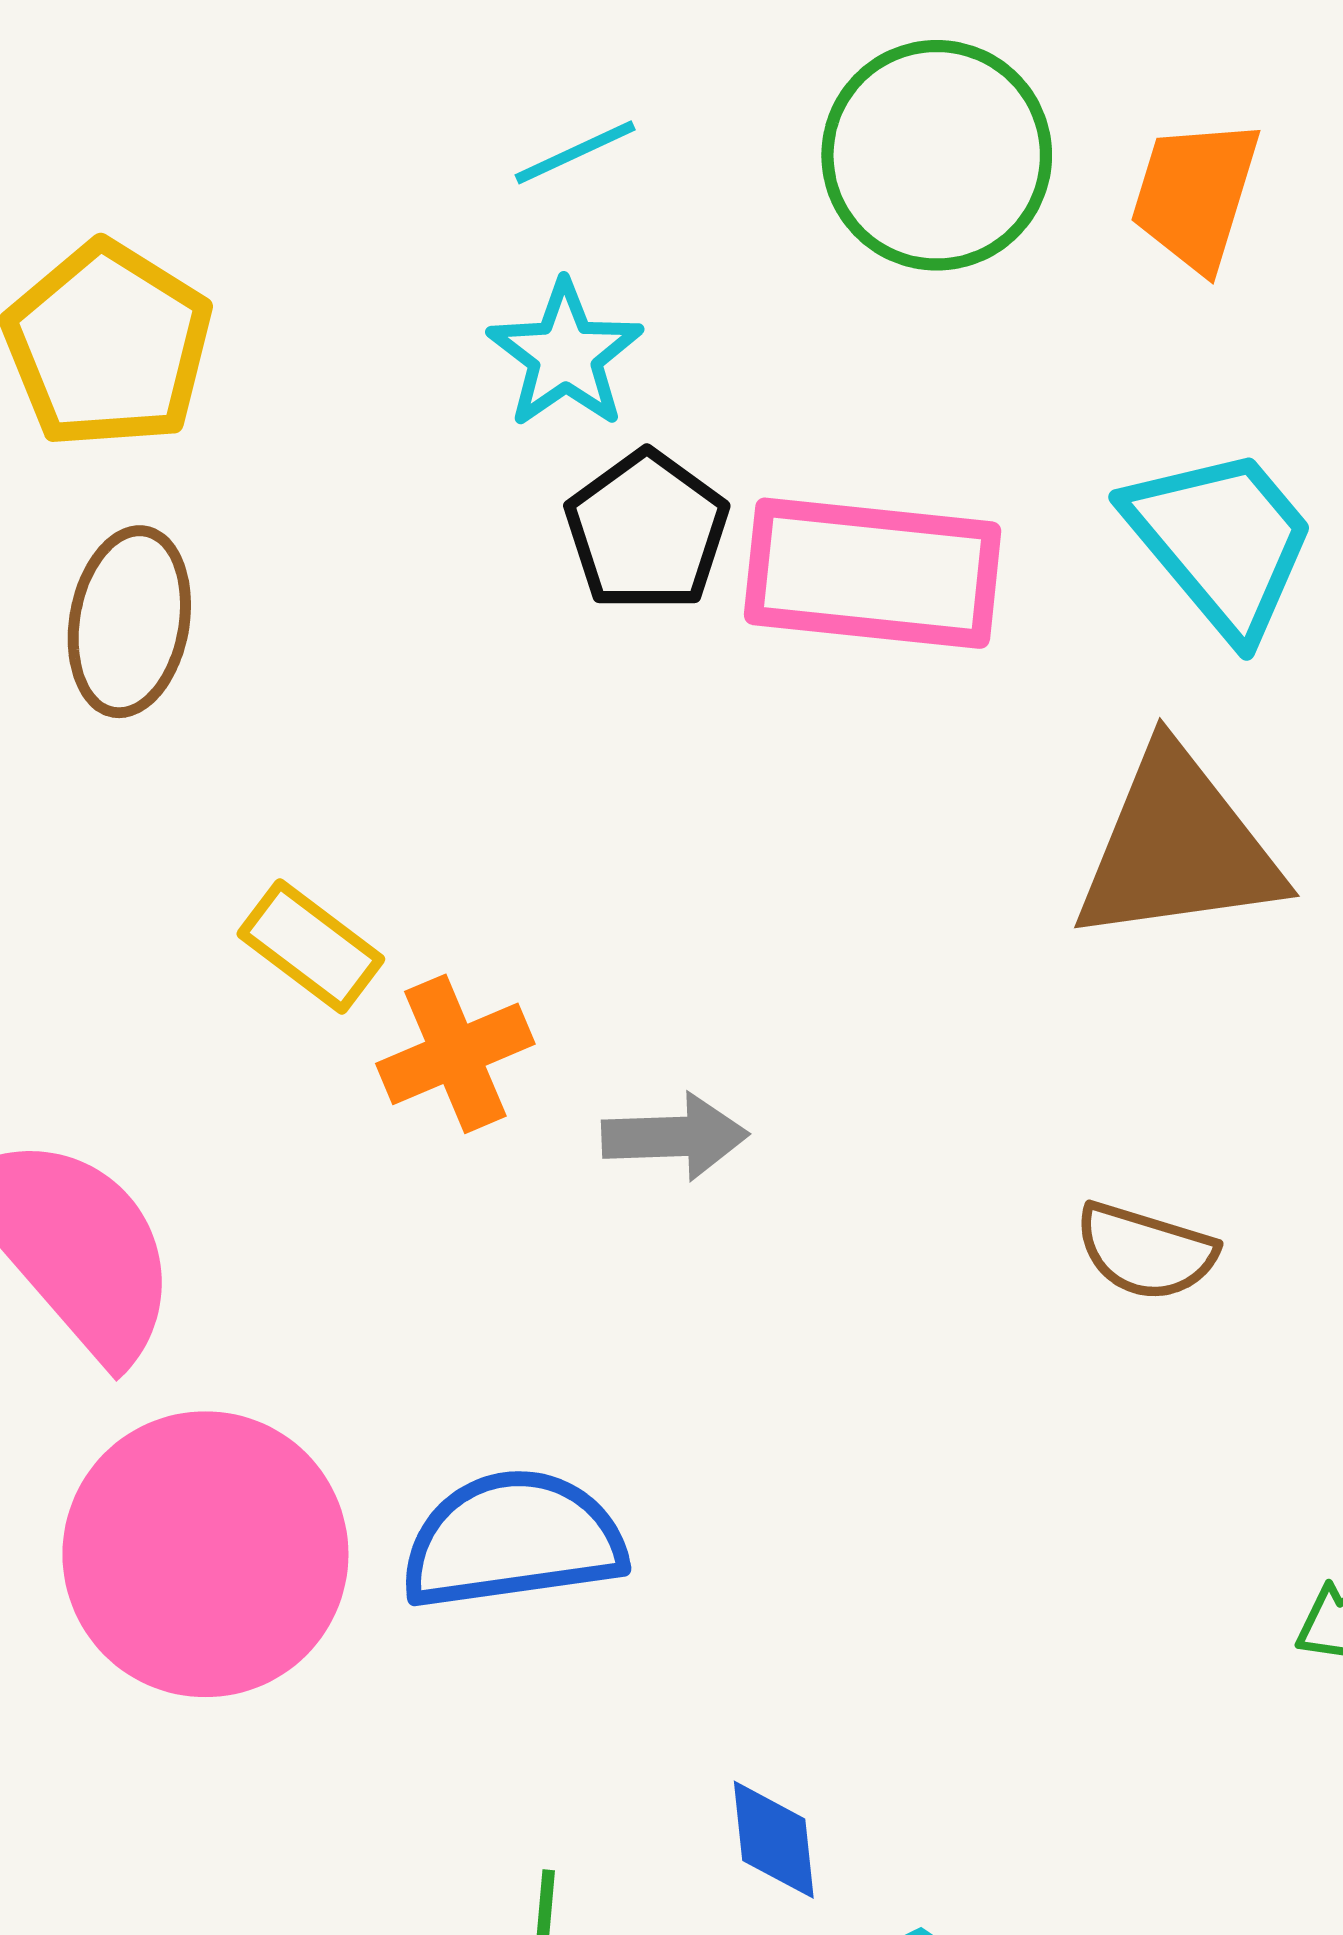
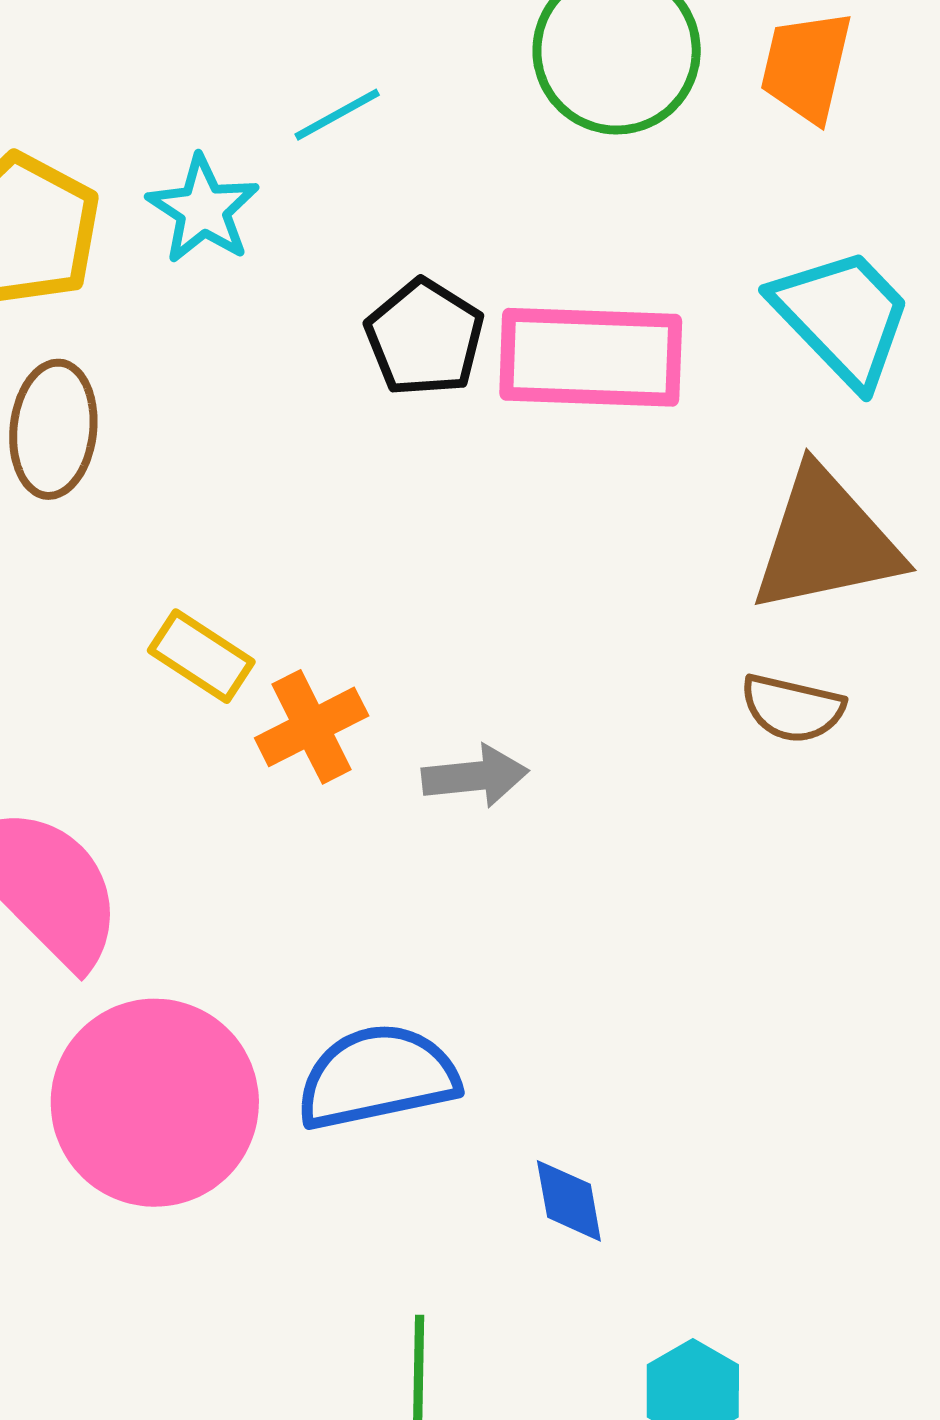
cyan line: (575, 152) -> (337, 115), moved
cyan star: (565, 355) -> (203, 209), moved
brown semicircle: (1146, 1251) -> (792, 708), moved
blue diamond: (774, 1840) -> (569, 1201), moved

